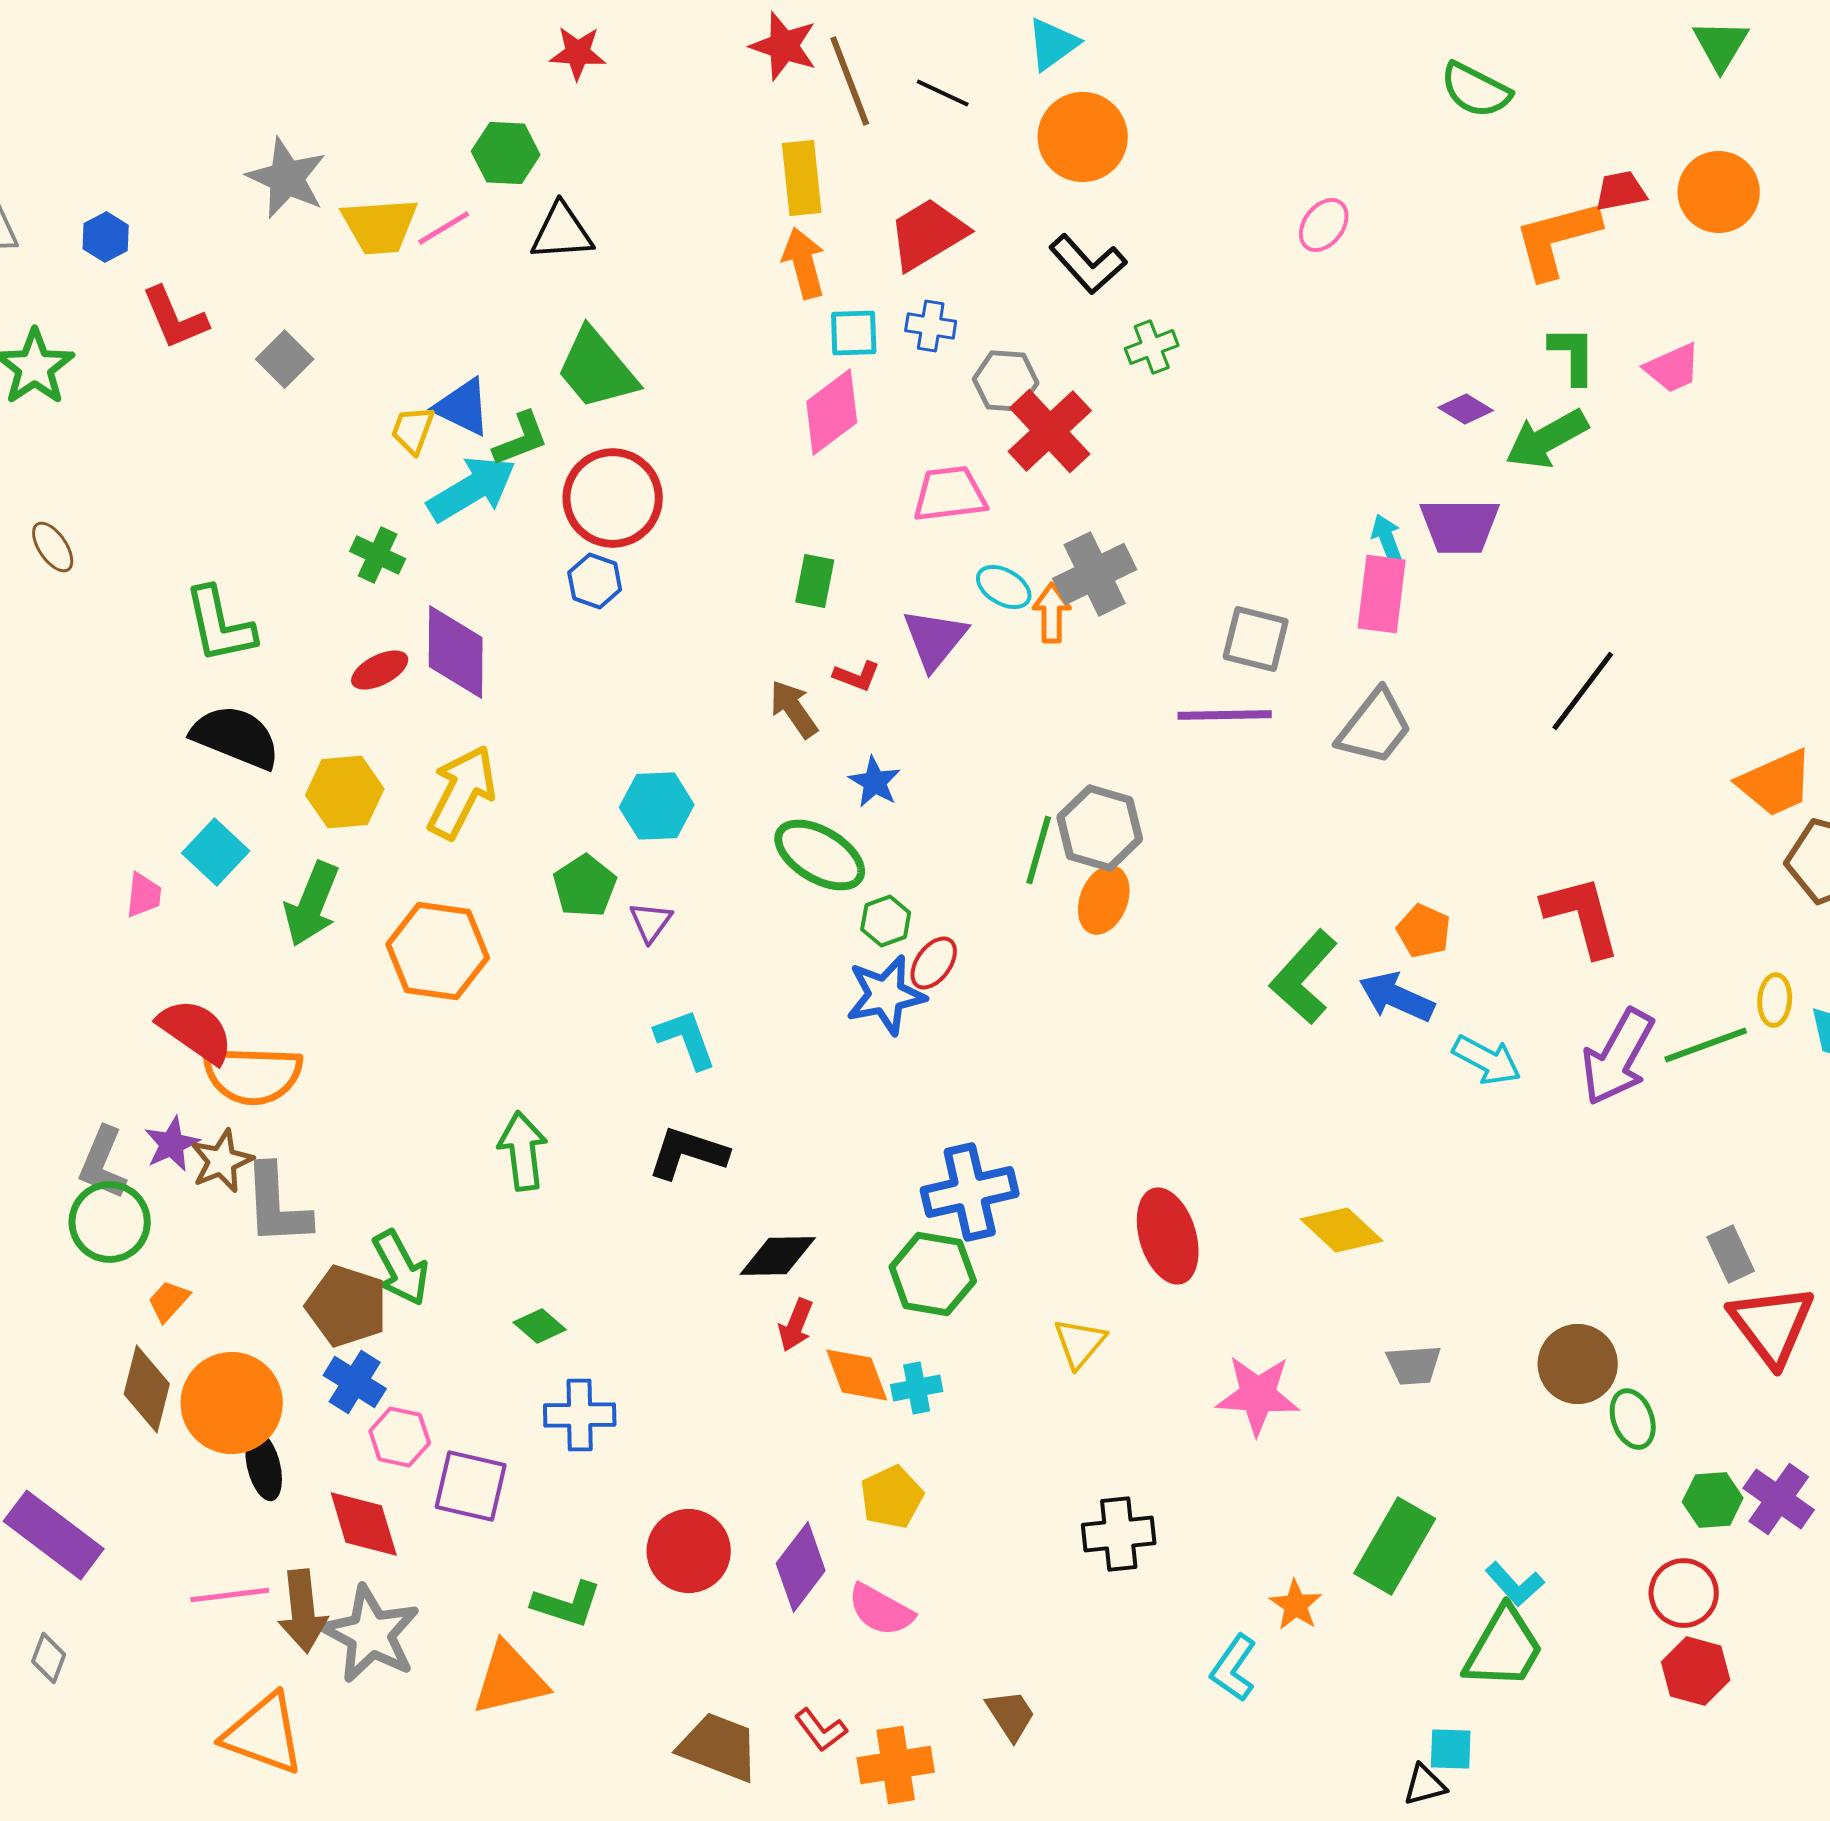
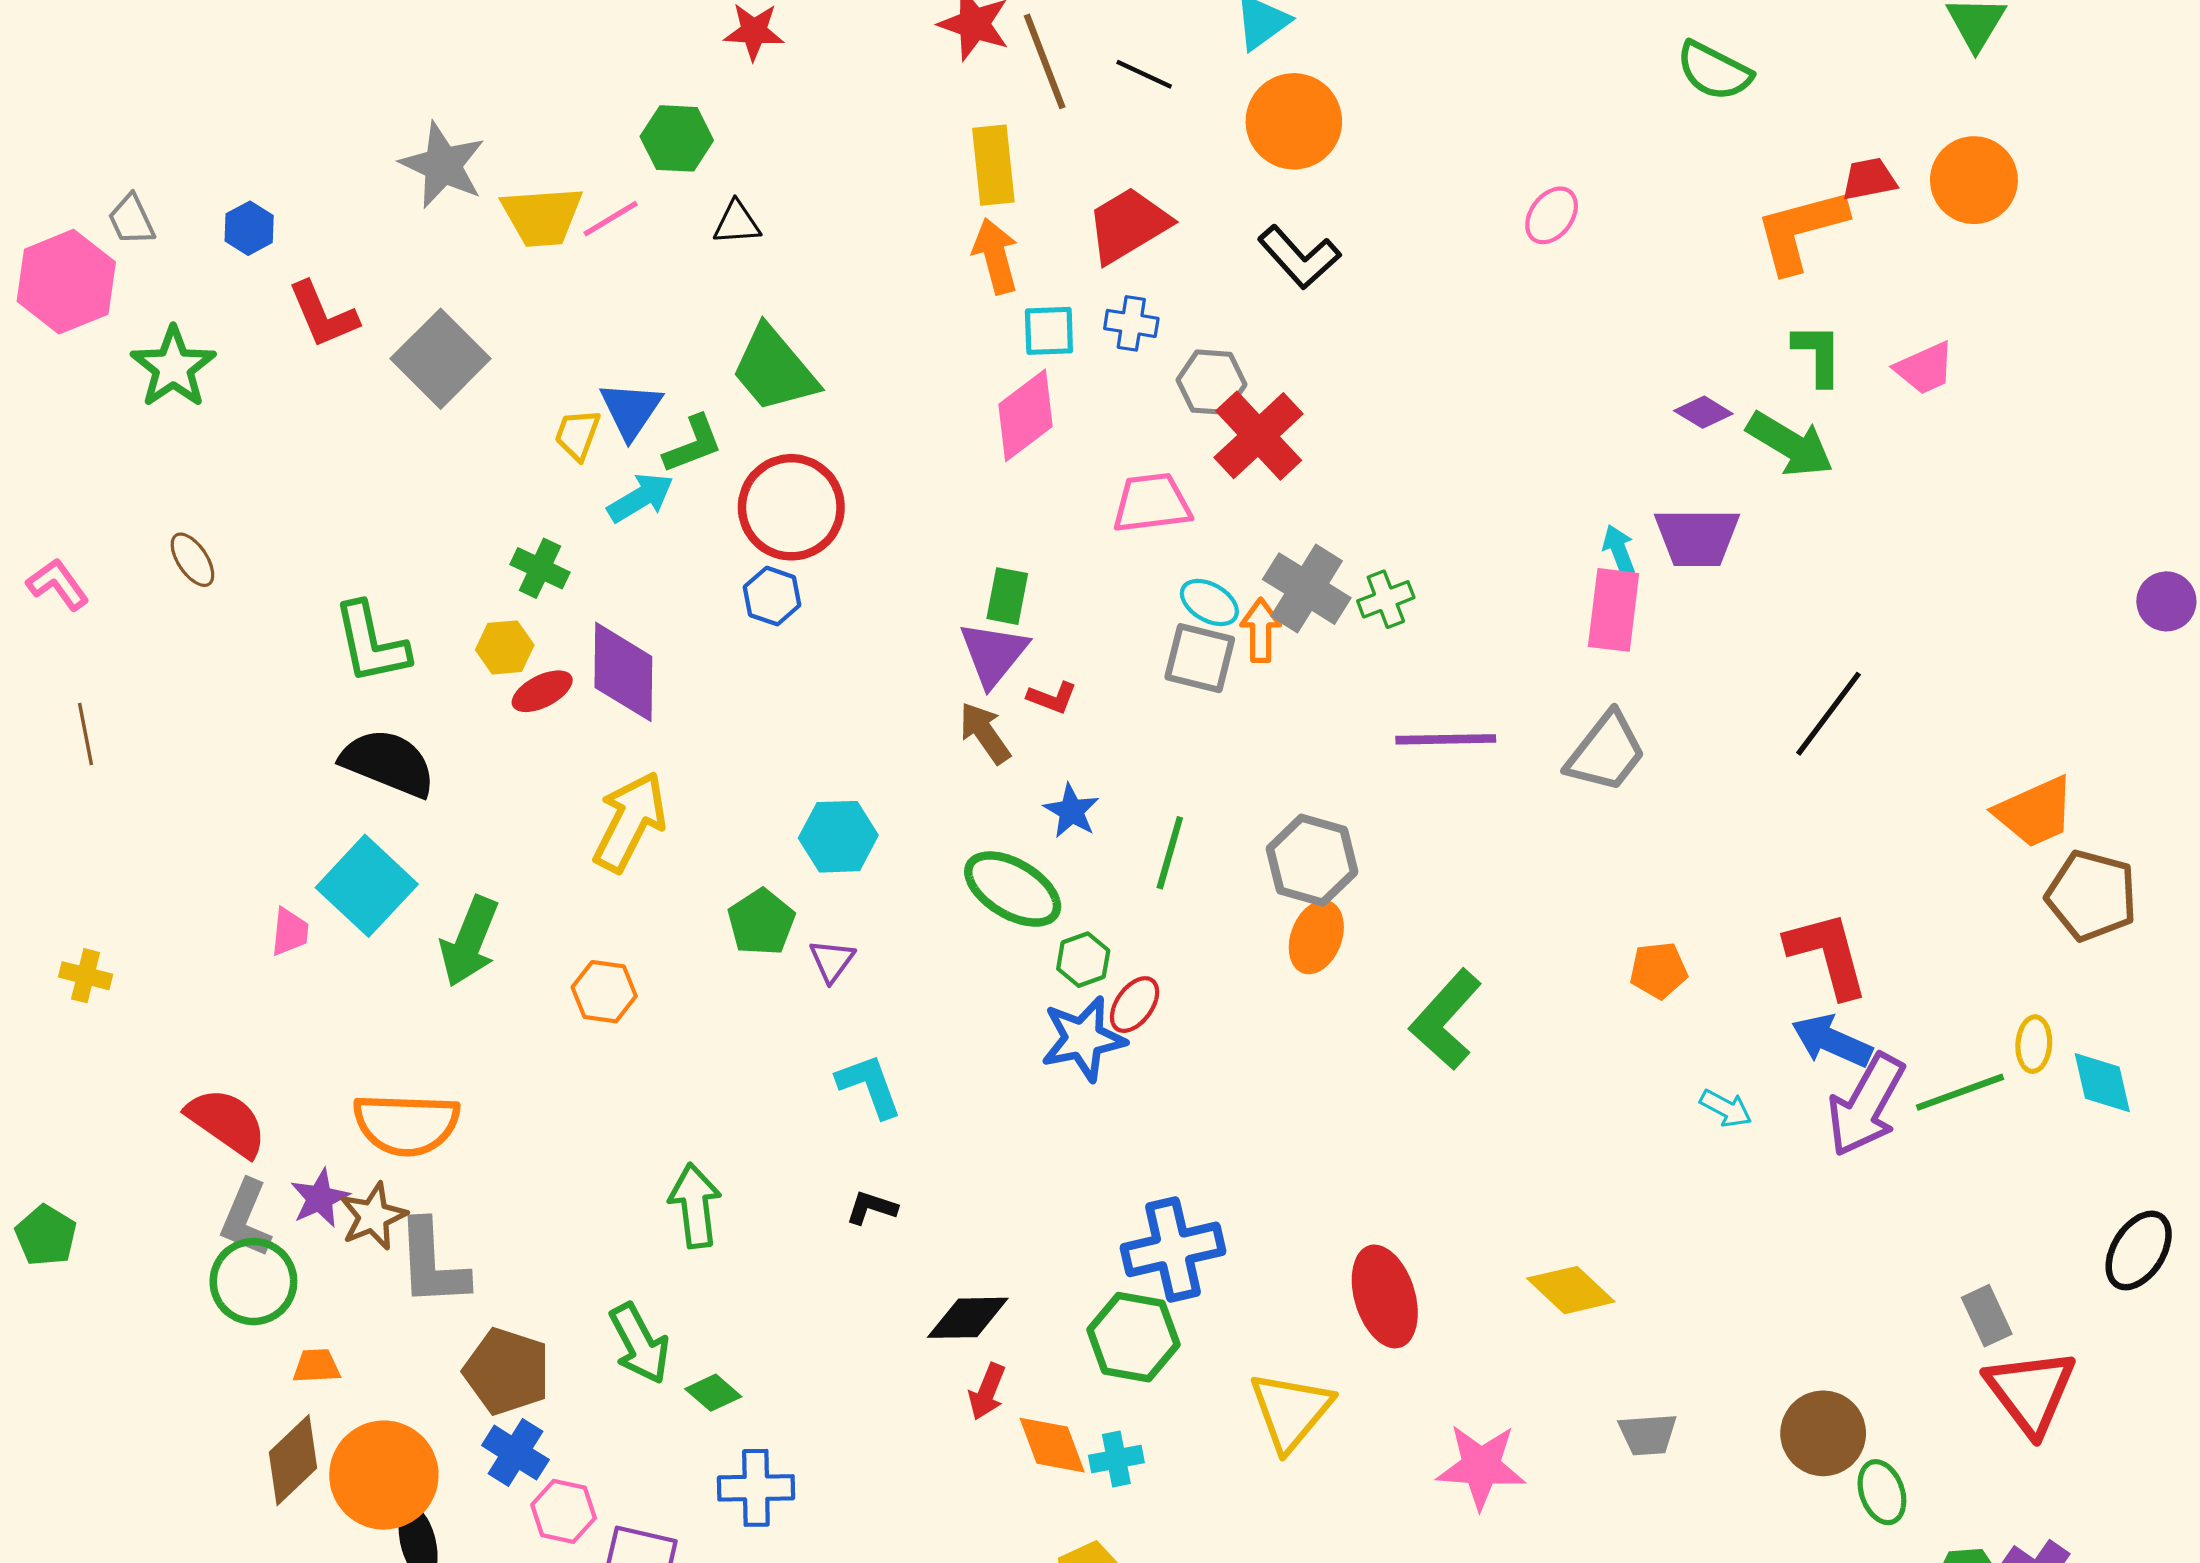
black triangle: (562, 232) -> (737, 223), size x0.7
green cross: (1152, 347) -> (1386, 599), moved
gray square: (285, 359) -> (441, 359), size x1.6
blue triangle: (463, 407) -> (631, 410), turned 38
green arrow: (1547, 439) -> (1790, 444), turned -120
cyan arrow: (472, 489) -> (641, 498), size x0.7
gray cross: (1095, 574) -> (1307, 589), turned -32
purple triangle: (935, 639) -> (993, 654), moved
gray square: (1256, 639) -> (1200, 658), moved
yellow hexagon: (345, 792) -> (505, 647), moved, size x0.7
green line: (1039, 850) -> (1170, 853), moved
cyan square: (216, 852) -> (367, 886), size x1.4
orange pentagon: (1424, 931) -> (1658, 970), turned -30
orange hexagon: (438, 951) -> (604, 992), size x0.6
green L-shape: (1304, 977) -> (1446, 1020), moved
blue arrow: (1397, 997) -> (1832, 1041), moved
red semicircle: (196, 1031) -> (227, 1122), moved
cyan arrow: (1487, 1060) -> (1726, 1108), size x0.7
black L-shape: (688, 1153) -> (871, 1208), size x0.6
green arrow: (401, 1268) -> (639, 1344), moved
orange trapezoid: (169, 1301) -> (317, 1366), turned 45
yellow triangle: (1080, 1343) -> (1291, 1411), size x1.5
brown diamond: (147, 1389) -> (293, 1460), turned 32

